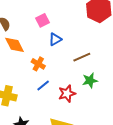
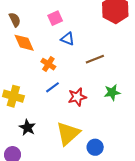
blue triangle: (55, 39) -> (68, 39), turned 48
green star: (90, 80) -> (112, 92), moved

